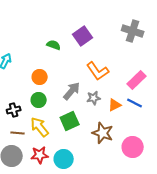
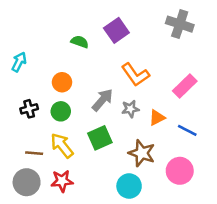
blue line: (135, 103) -> (187, 130), moved
black cross: (14, 110) -> (29, 109), moved
cyan circle: (64, 159) -> (129, 186), moved

